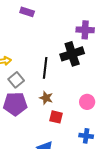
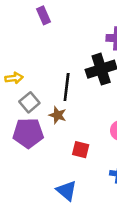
purple rectangle: (27, 12) -> (44, 15), turned 48
brown star: (46, 98) -> (58, 115), moved

